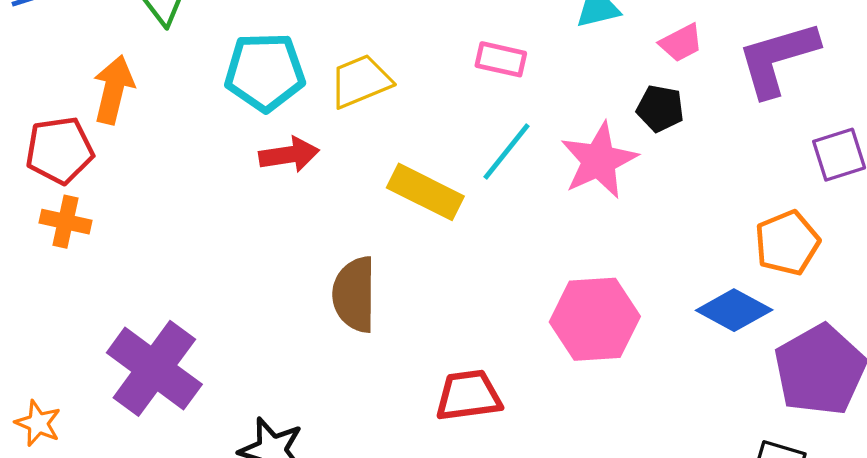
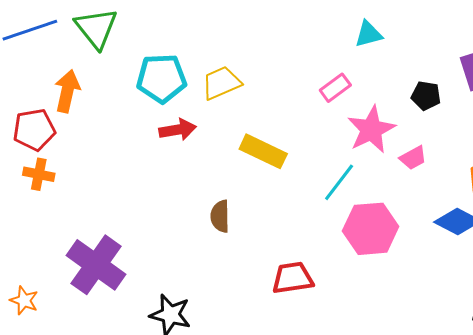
pink trapezoid: (681, 43) -> (413, 158), moved
pink rectangle: (501, 59) -> (335, 88), moved, turned -48
black pentagon: (660, 108) -> (426, 96), moved
cyan line: (506, 152) -> (339, 182), moved
brown semicircle: (354, 294) -> (220, 216), size x0.7

